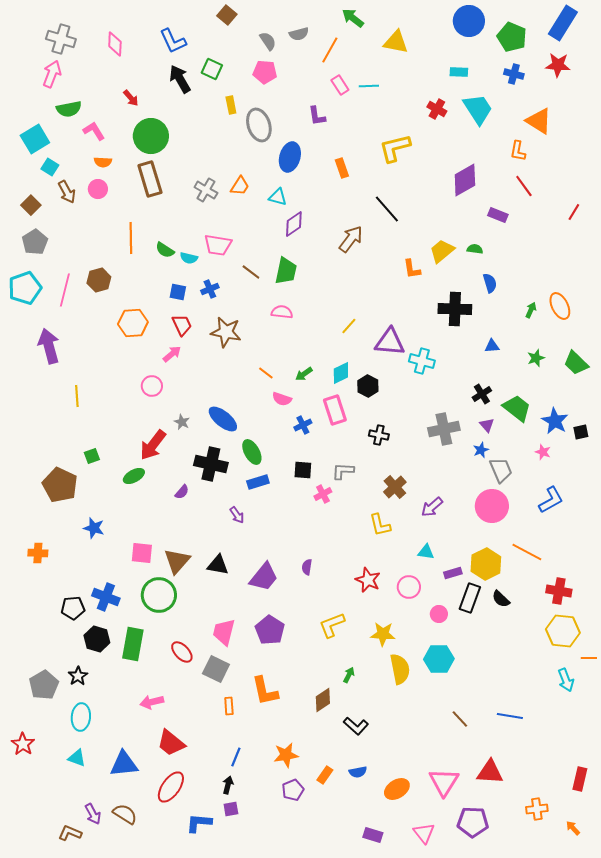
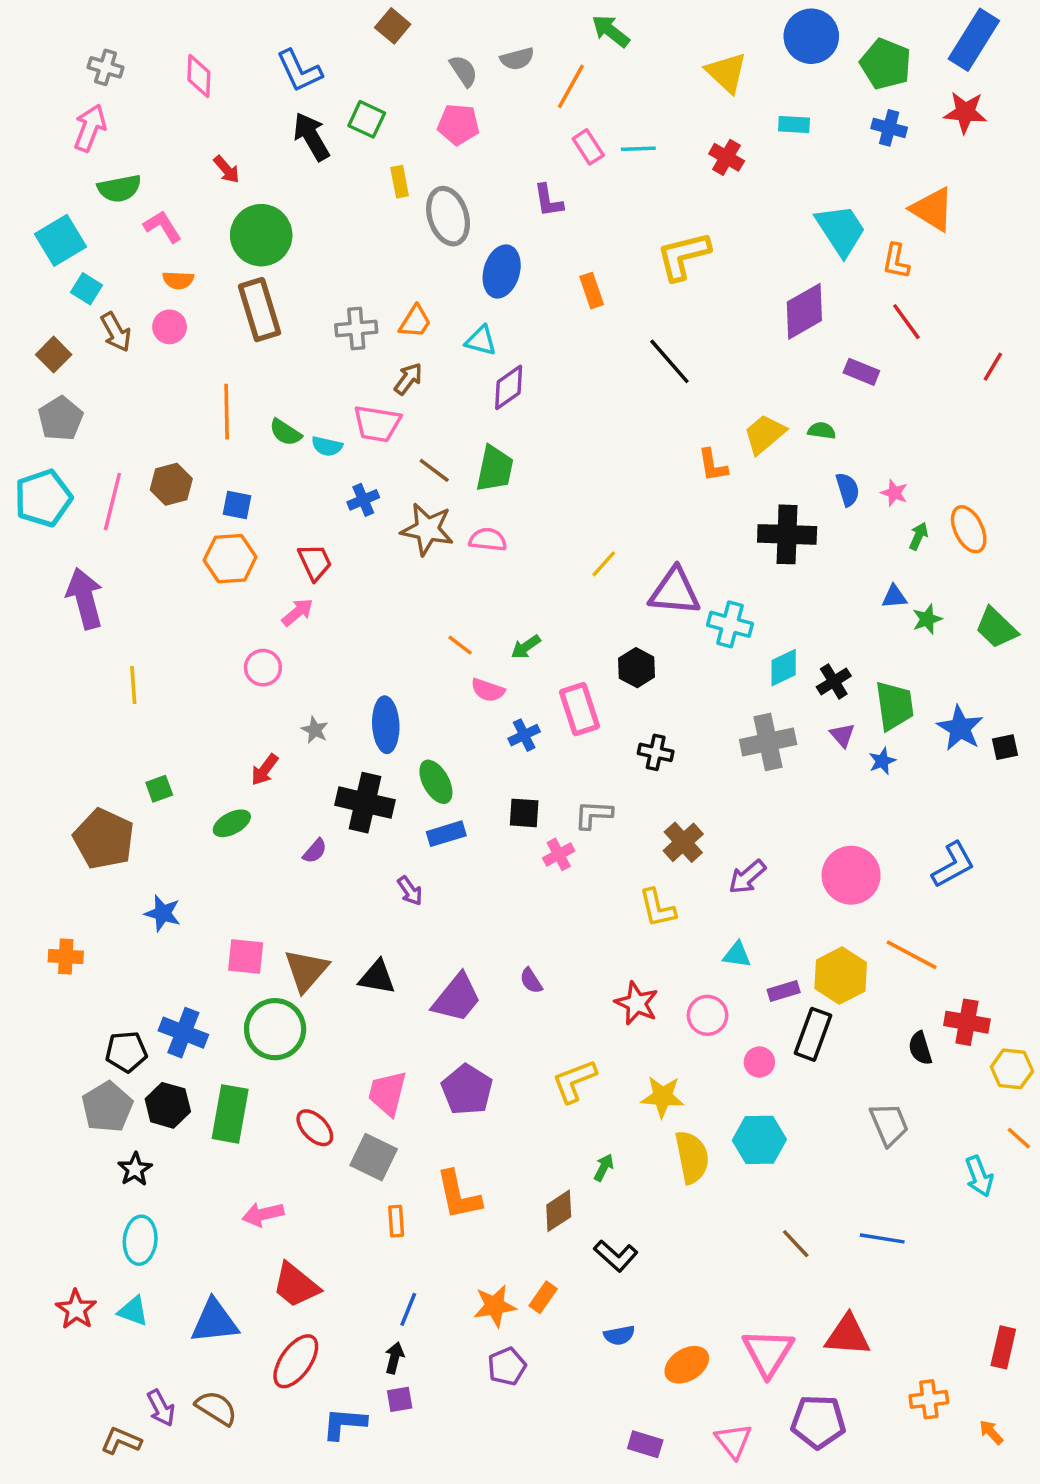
gray cross: (61, 39) -> (106, 67), size x0.7
yellow triangle: (396, 42) -> (727, 73), moved, turned 32
red cross: (437, 109) -> (727, 157), moved
cyan trapezoid: (478, 109) -> (841, 230), moved
gray cross: (206, 190) -> (356, 329), turned -35
brown arrow: (351, 239) -> (408, 379), moved, size x0.7
blue square: (178, 292) -> (237, 505), moved
brown star: (226, 332) -> (427, 529), moved
blue triangle: (492, 346) -> (894, 597), moved
cyan diamond: (341, 373) -> (784, 668), moved
green trapezoid: (517, 408) -> (894, 706), turned 44
blue ellipse: (223, 419) -> (386, 725), turned 48
red arrow: (153, 445) -> (265, 770), size x0.6
blue star: (481, 450) -> (882, 761), moved
pink star: (543, 452) -> (894, 493), moved
gray trapezoid: (501, 470) -> (889, 1124), moved
purple semicircle: (307, 567) -> (531, 981), turned -42
black semicircle: (501, 599) -> (920, 1048), moved, turned 30
yellow hexagon: (563, 631) -> (1012, 1069), moved, size x0.7
orange line: (589, 658) -> (1019, 1138), turned 42
gray pentagon: (44, 685) -> (107, 1107), moved
red star: (23, 744) -> (76, 1309), moved
orange rectangle: (325, 775) -> (543, 1297), moved

